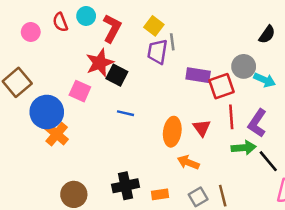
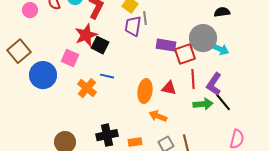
black semicircle: (267, 34) -> (222, 12), turned -133
gray circle: (244, 66) -> (203, 38), size x1.4
red triangle: (202, 128) -> (169, 88), turned -42
orange cross: (57, 134) -> (87, 88), moved
black line: (268, 161) -> (223, 102), moved

